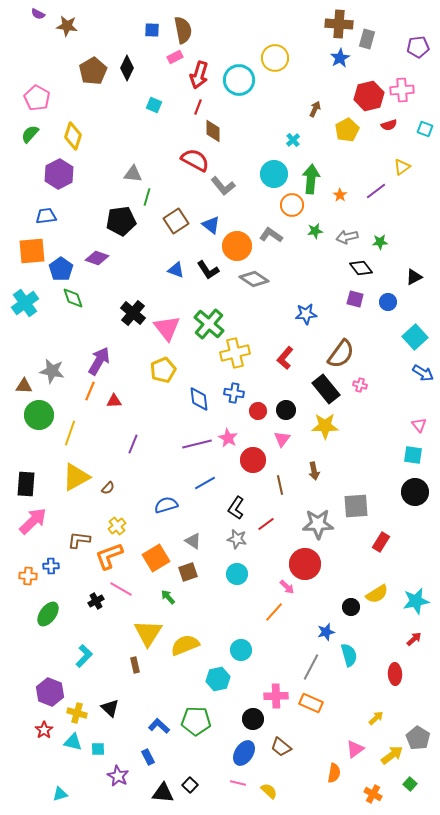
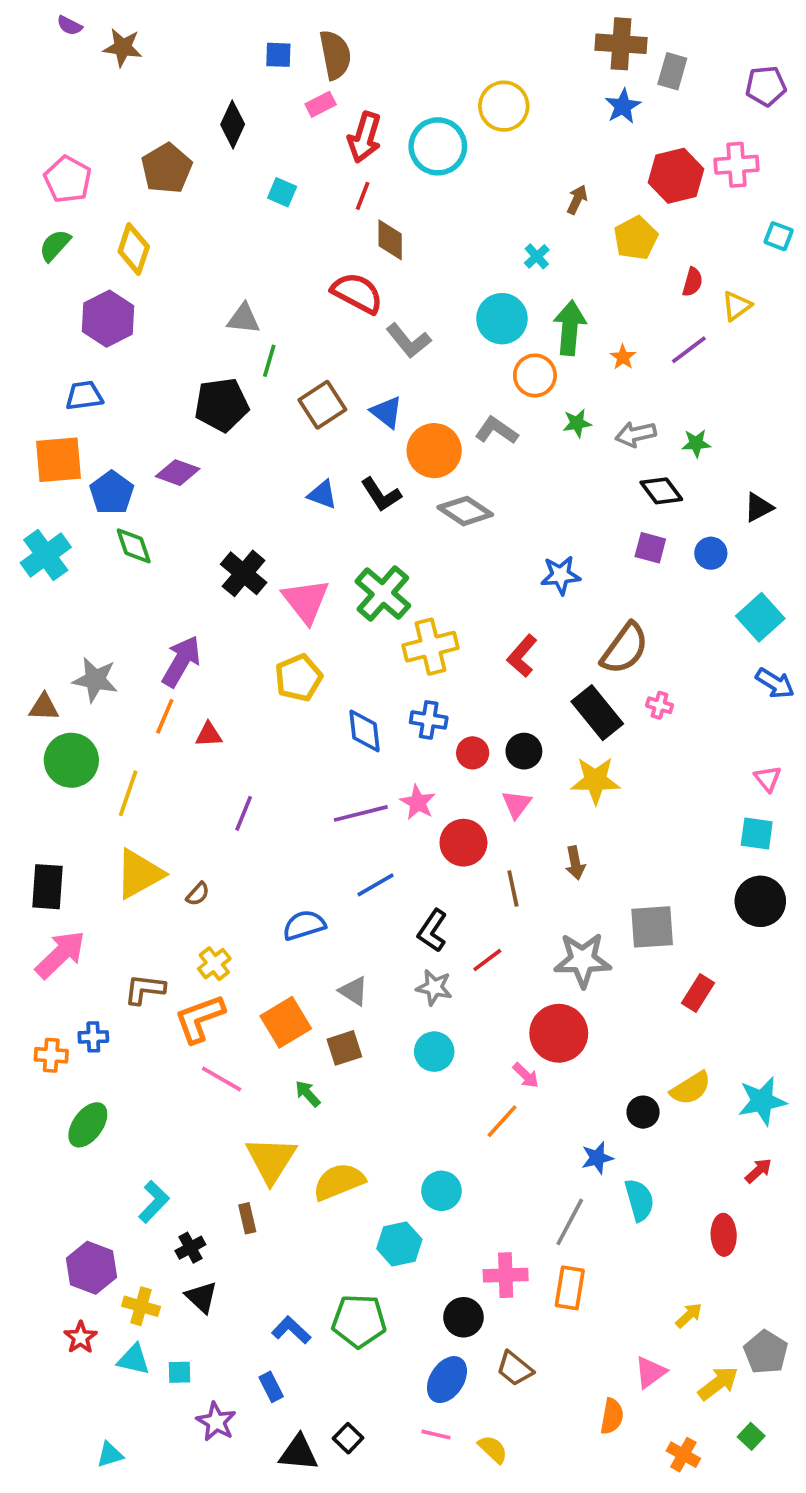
brown pentagon: (93, 71) -> (167, 168), moved
red semicircle: (389, 125) -> (693, 282), moved, turned -56
black cross: (96, 601) -> (190, 1248), moved
orange rectangle: (311, 703) -> (570, 1288), turned 75

